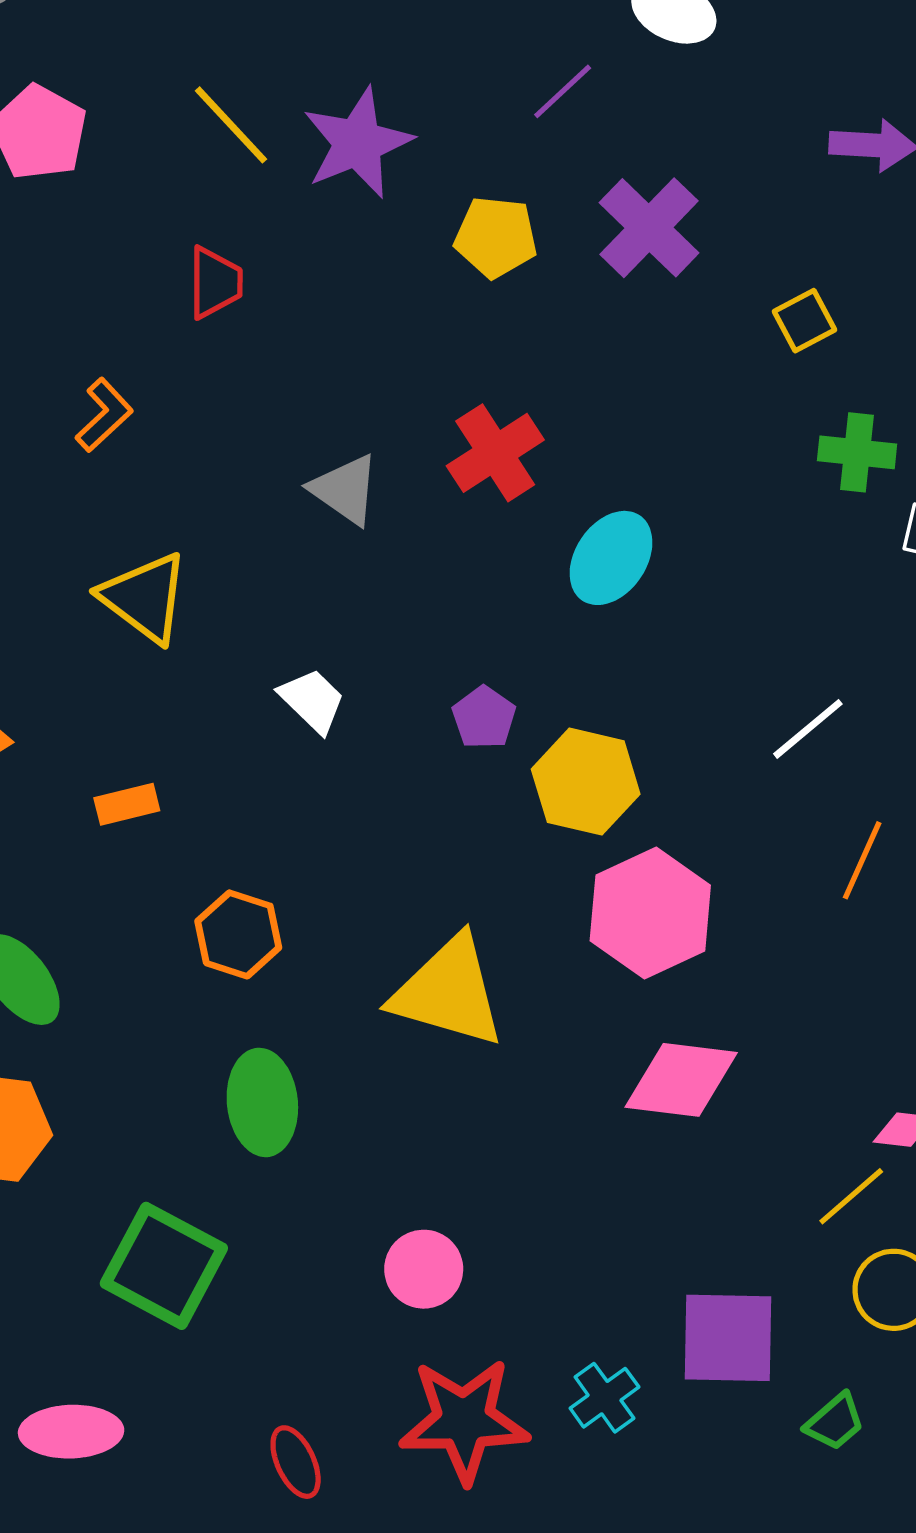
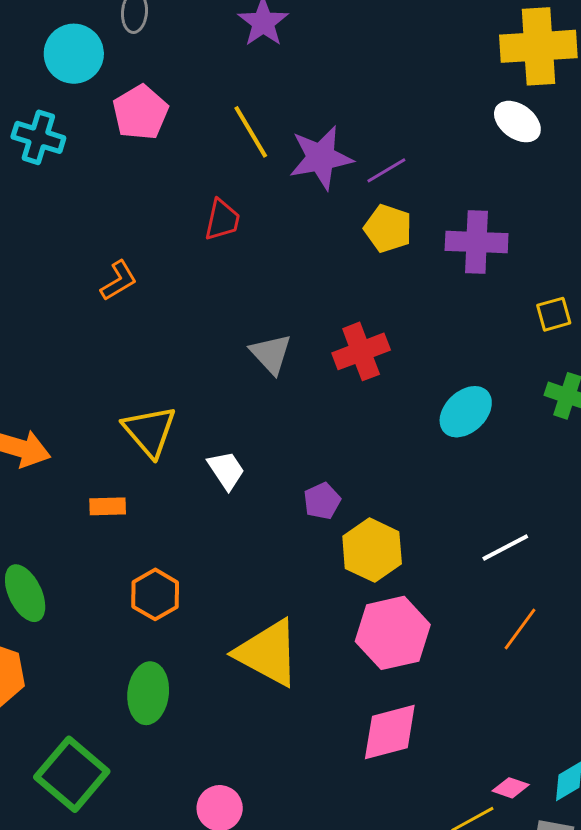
purple line: (563, 91) -> (386, 170), moved
purple cross: (649, 228) -> (477, 242), turned 36
orange L-shape: (104, 415) -> (119, 281), moved
cyan ellipse: (611, 558) -> (466, 412), moved
yellow triangle: (145, 598) -> (150, 431), moved
pink diamond: (681, 1080) -> (390, 732), turned -34

